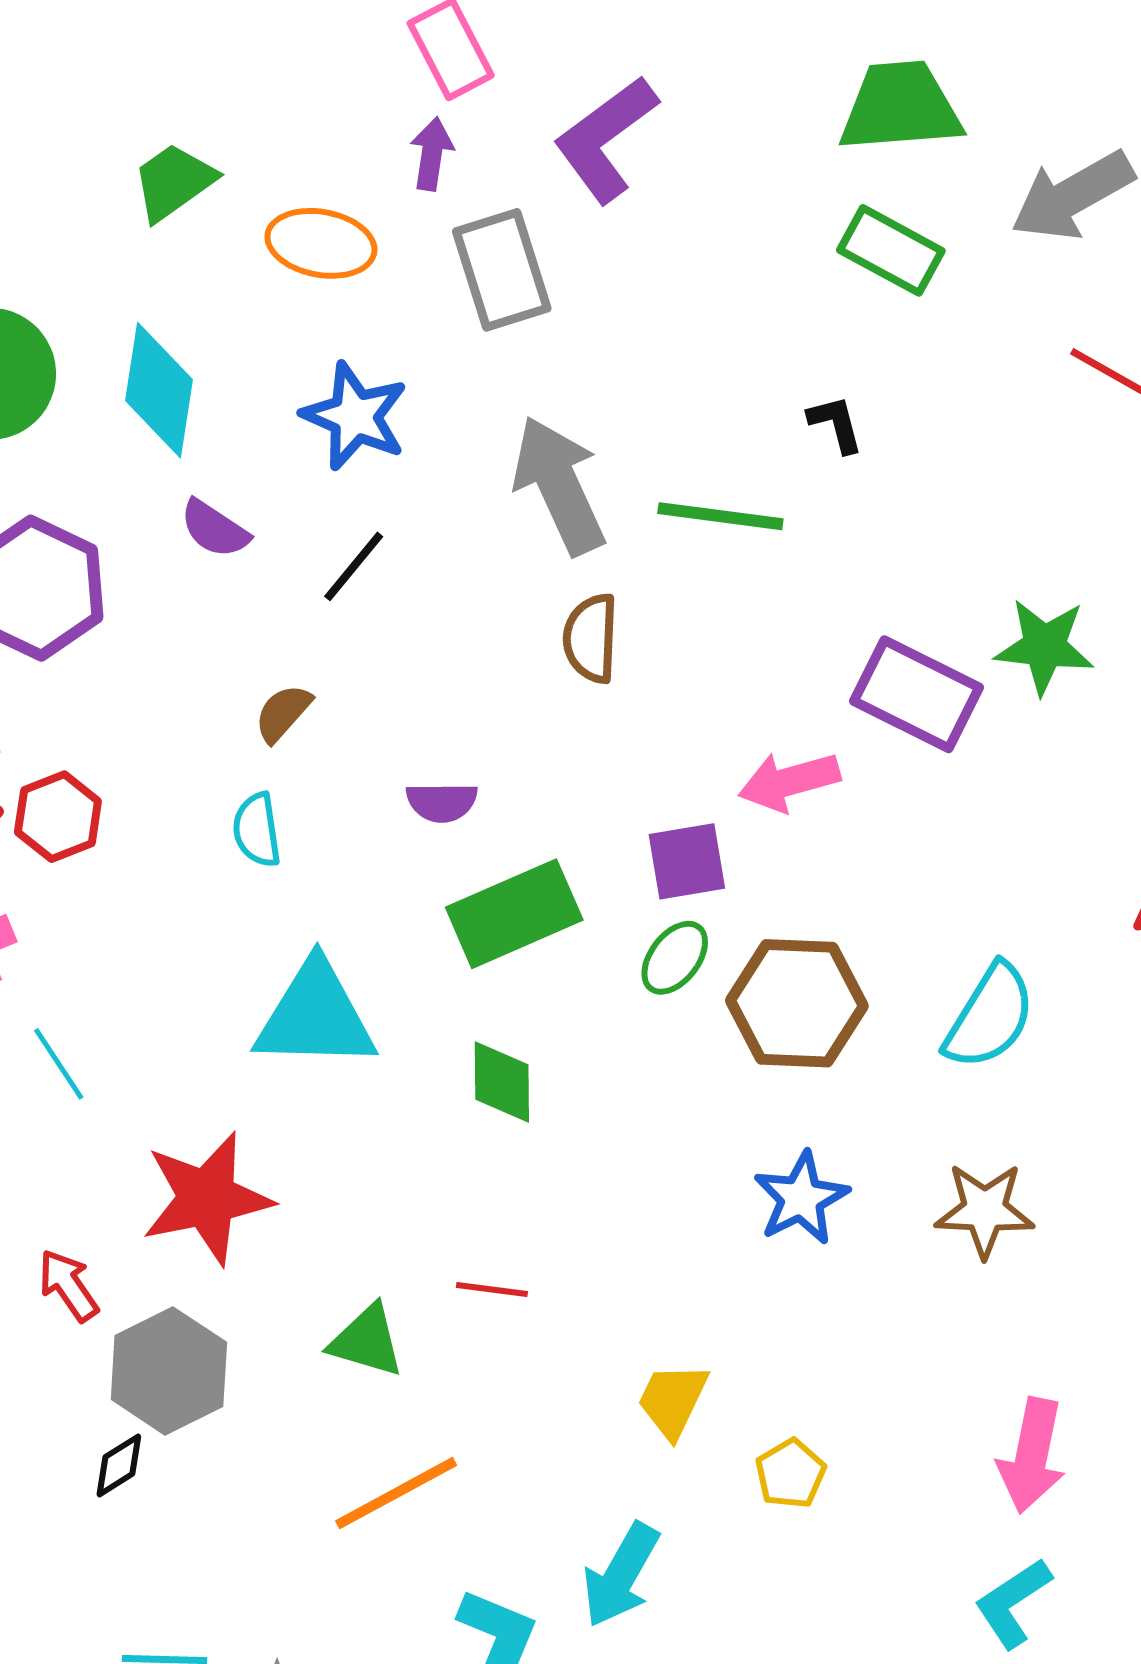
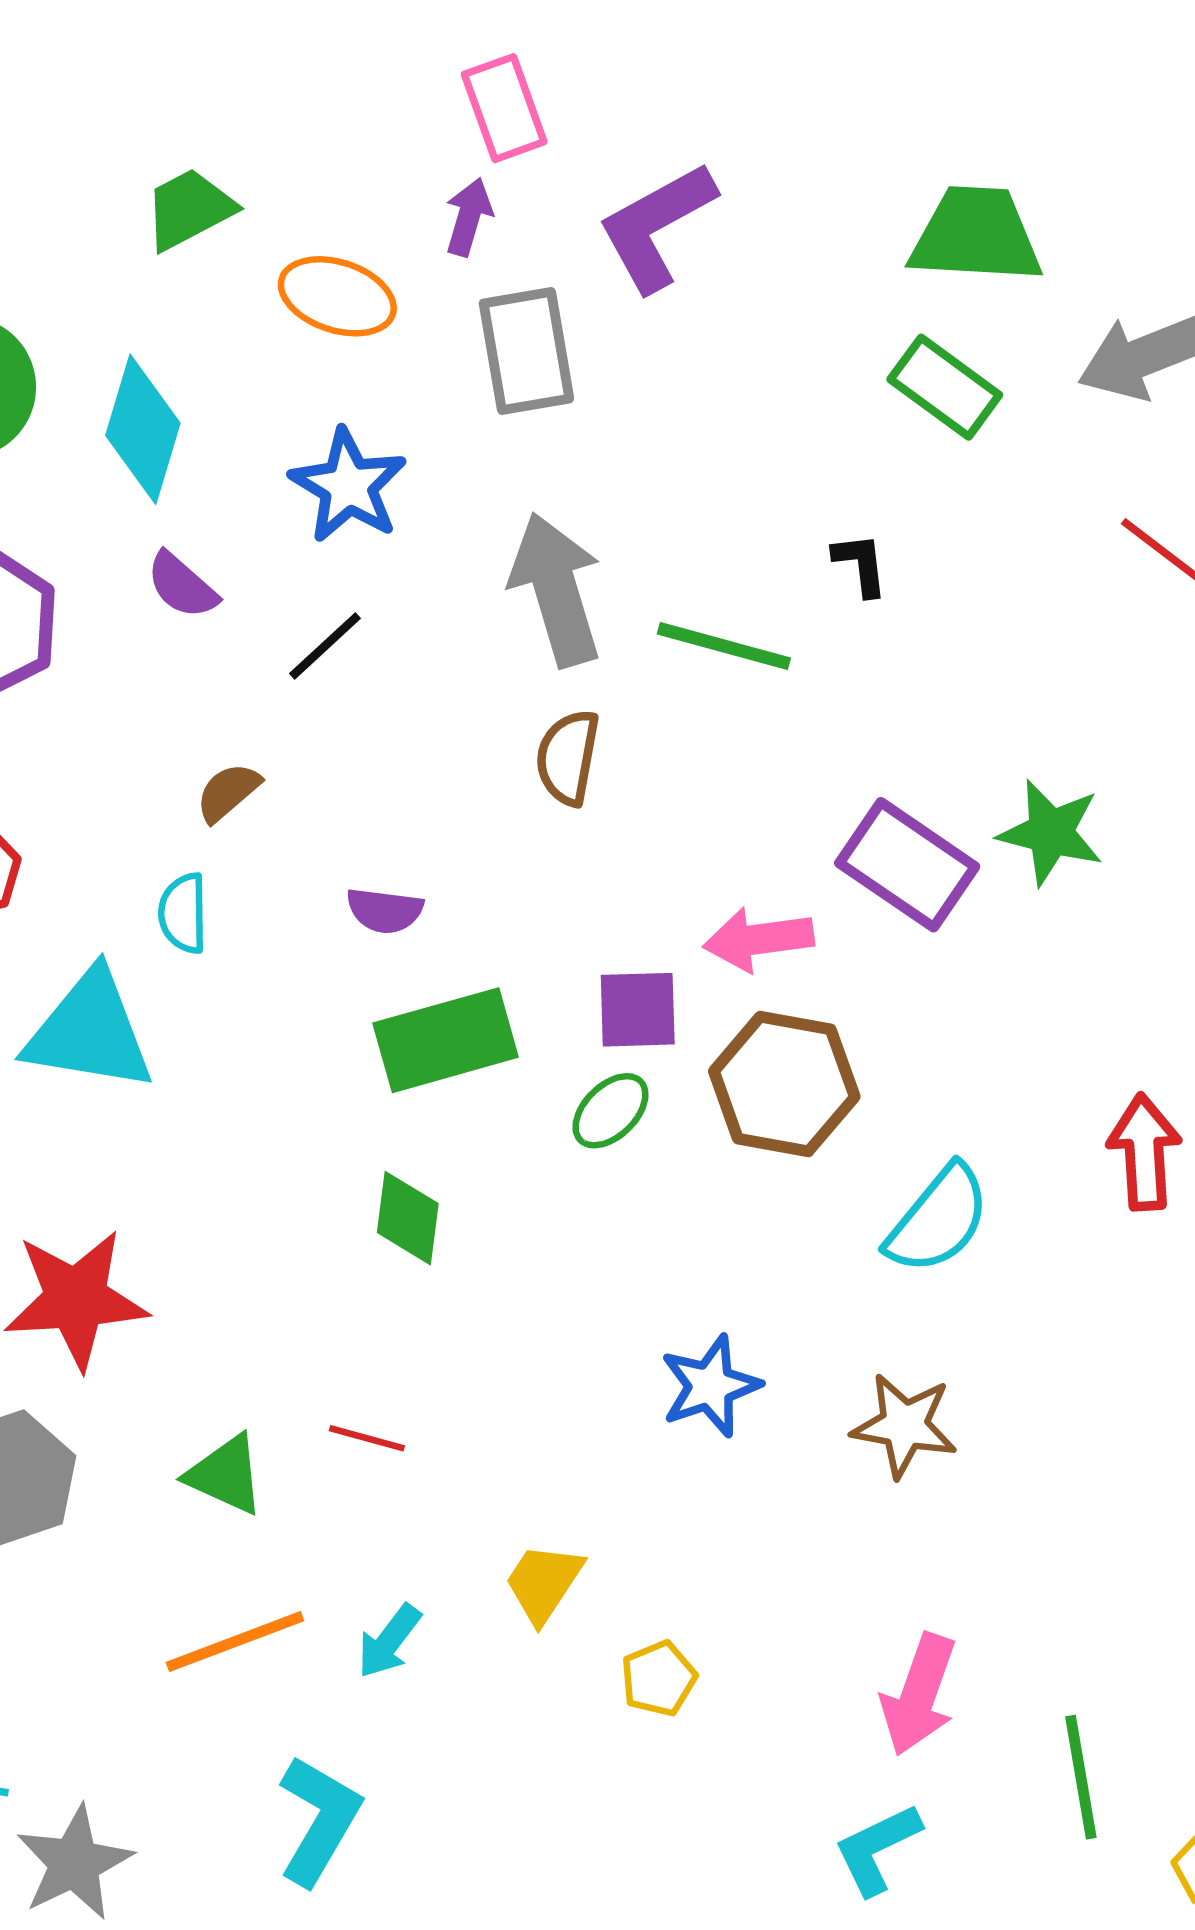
brown hexagon: (797, 1003) -> (784, 1084), moved
cyan triangle: (315, 1016) -> (90, 1031), moved
cyan arrow: (621, 1575) -> (389, 1641), moved, size x0.7

